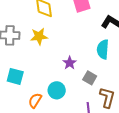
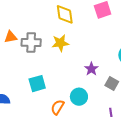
cyan square: (15, 76) -> (37, 84), turned -30

